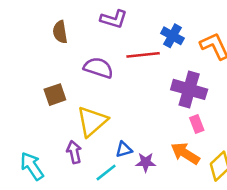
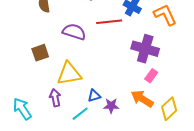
yellow triangle: (92, 121) -> (69, 74), turned 32
pink rectangle: (197, 124) -> (151, 76), turned 56

